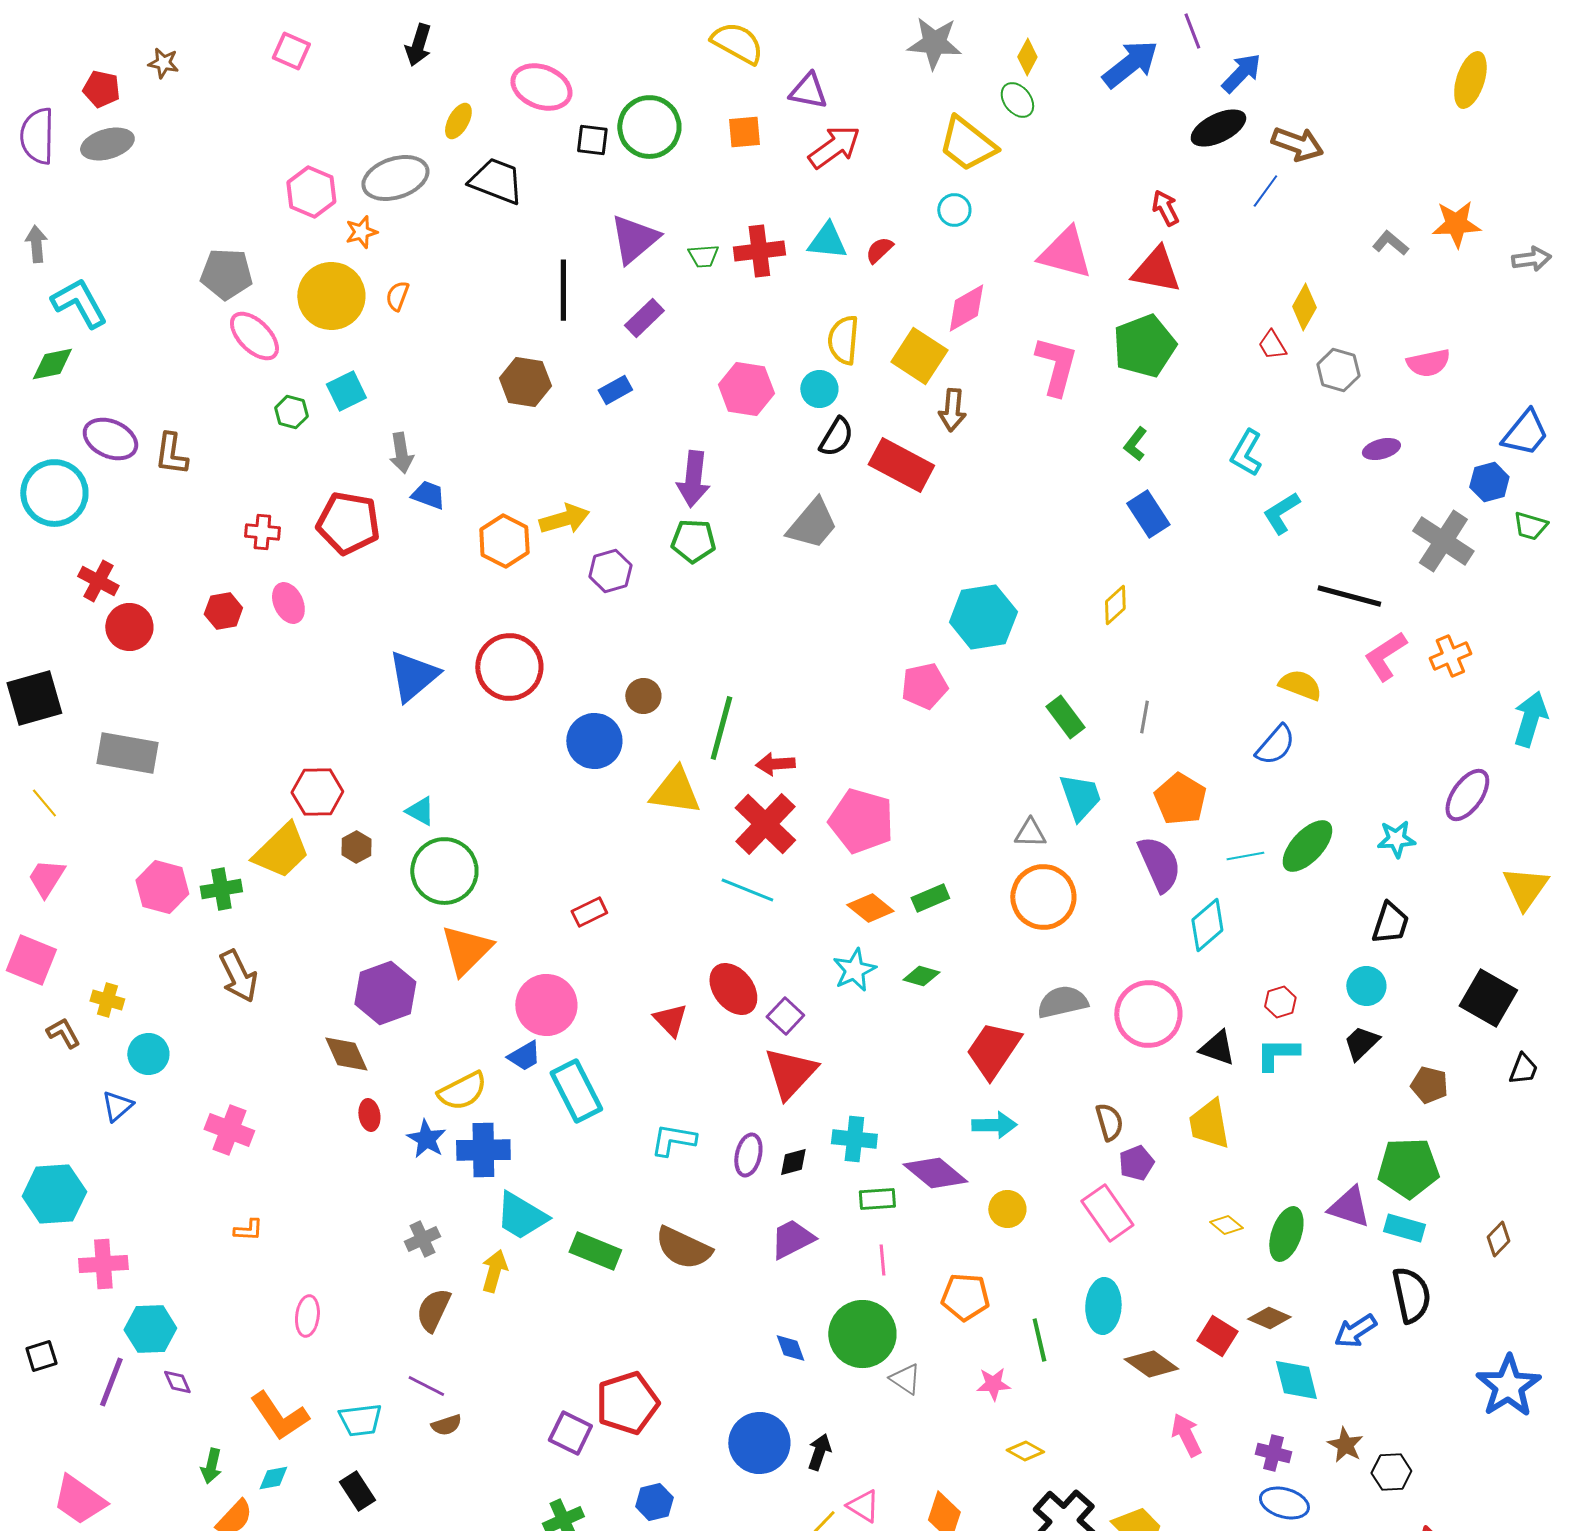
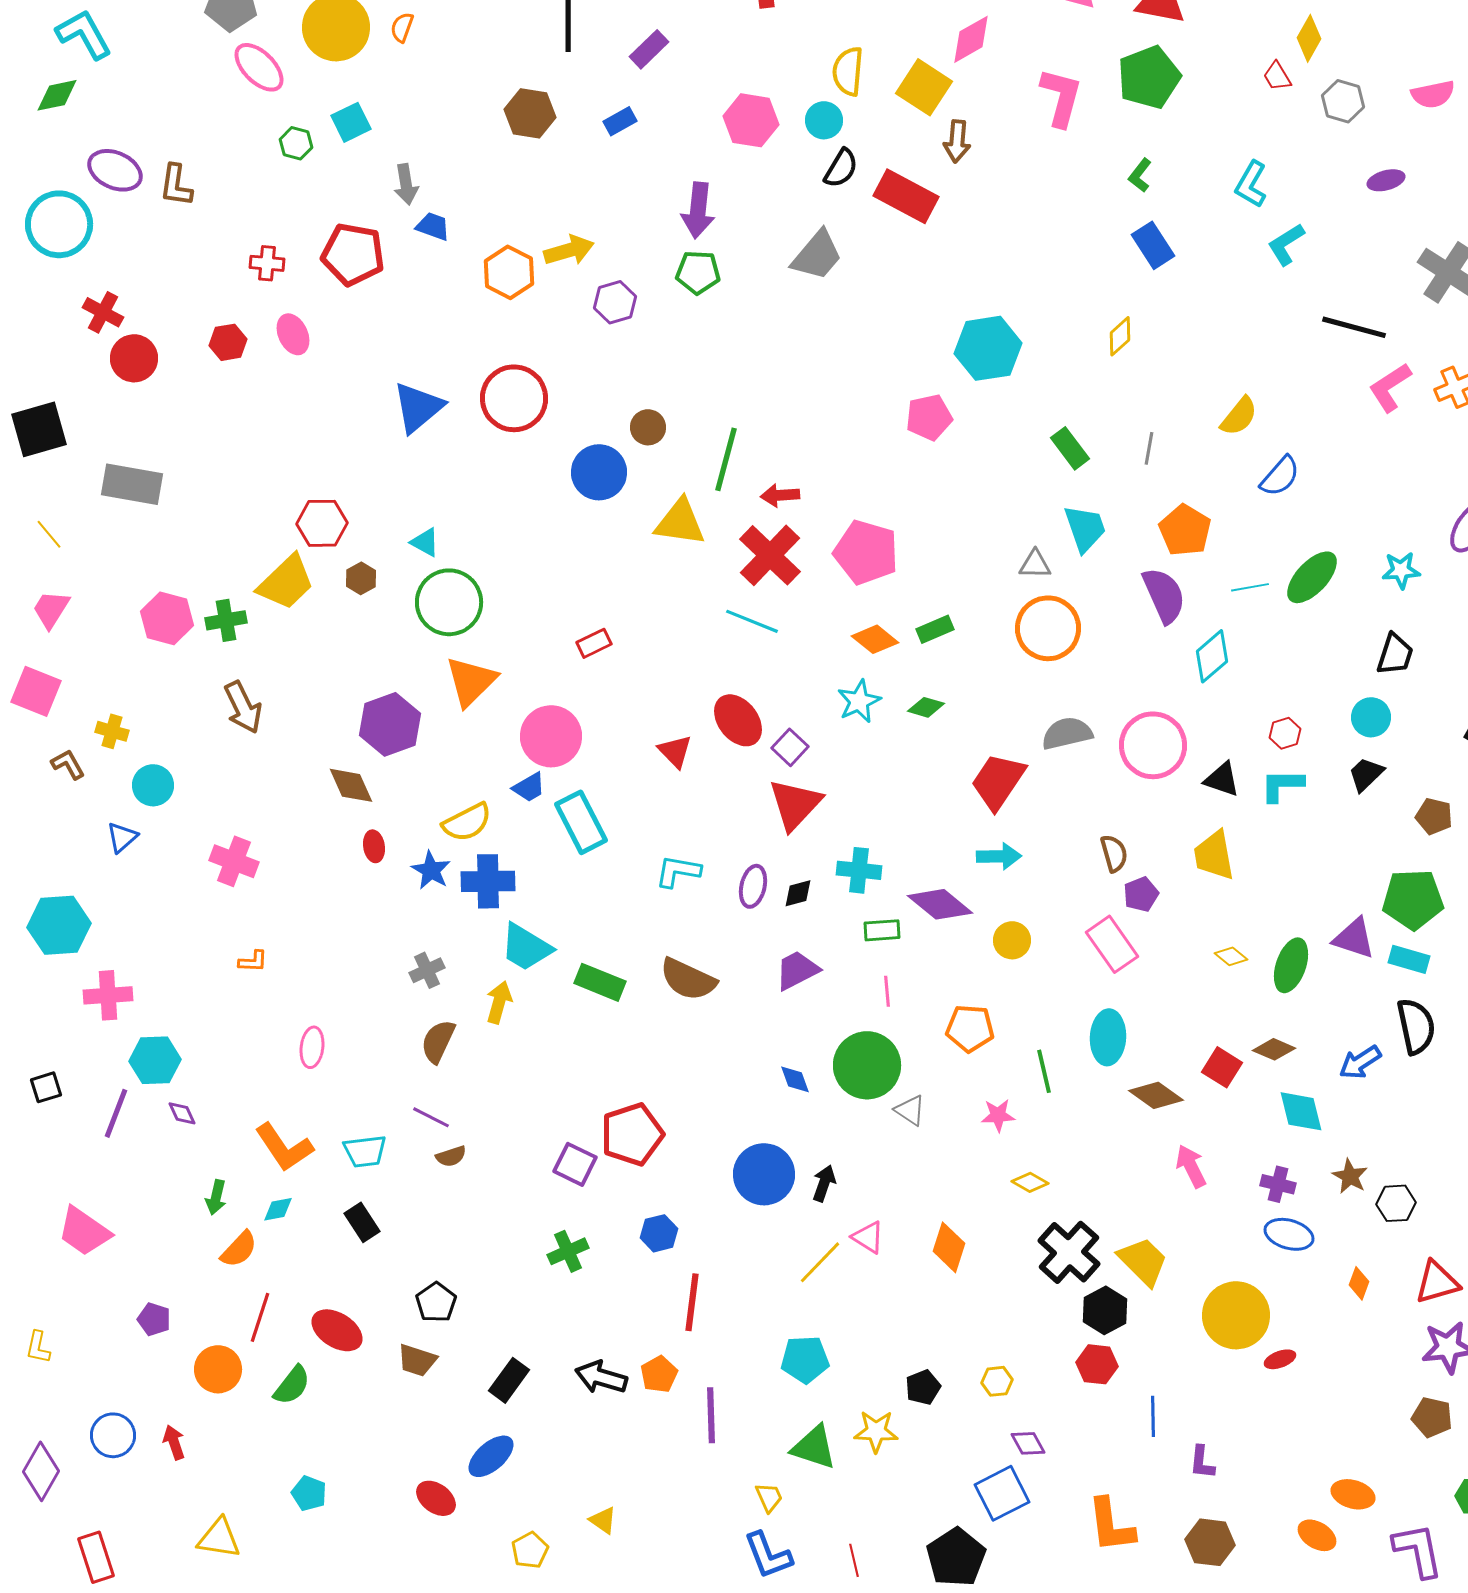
yellow semicircle: (1300, 685) -> (1239, 416), moved, turned 108

